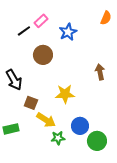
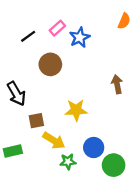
pink rectangle: (41, 21) -> (57, 28), moved
brown square: (31, 103) -> (36, 121), turned -32

